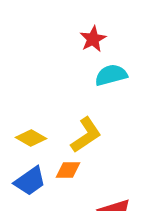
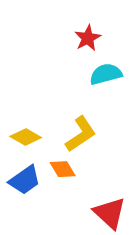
orange diamond: (68, 170) -> (63, 169), turned 60

